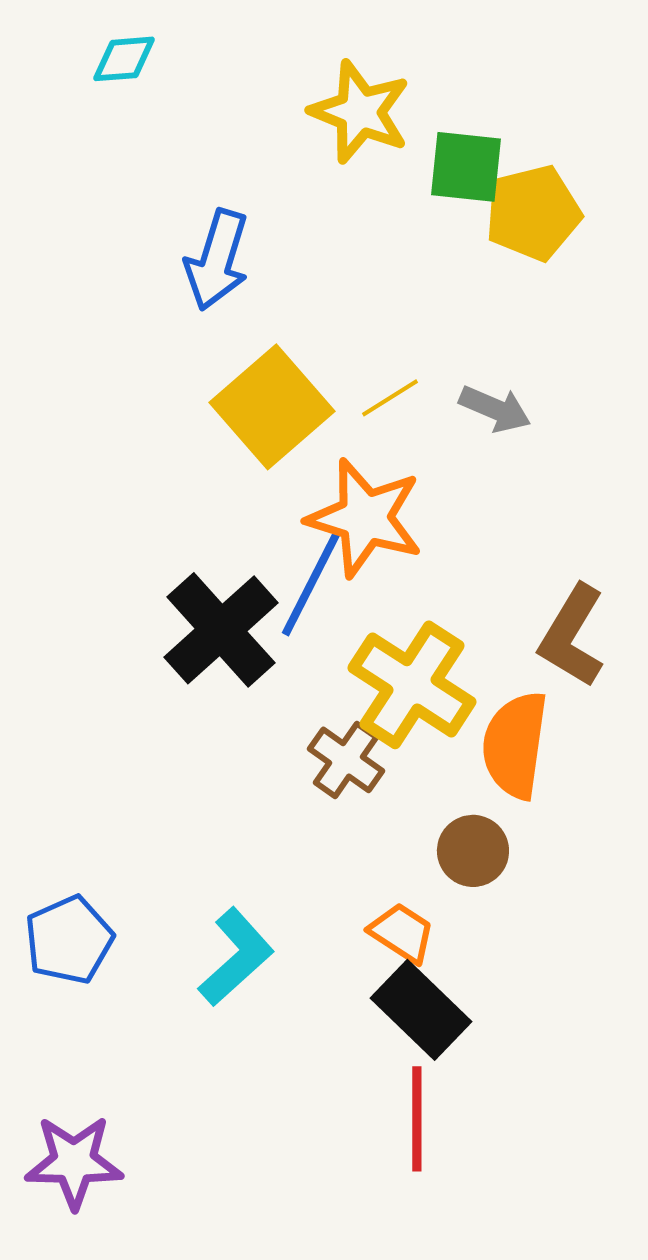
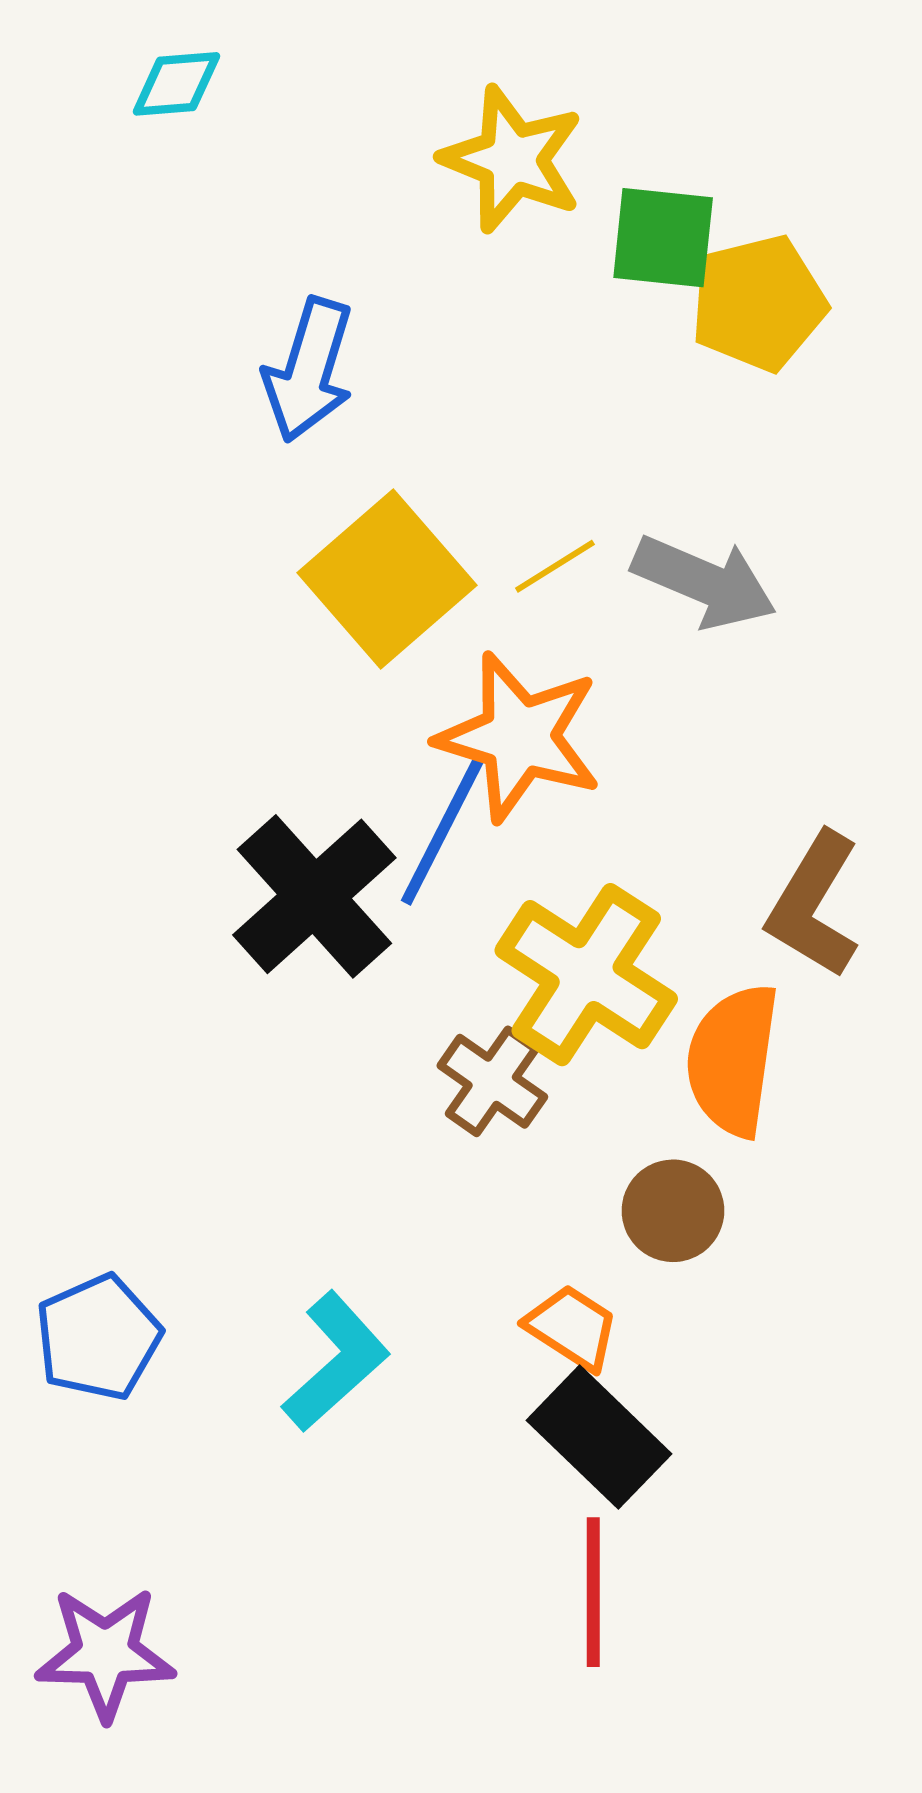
gray arrow: (495, 409) -> (704, 582), size x1.4

